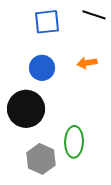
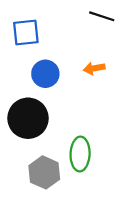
blue square: (47, 22) -> (26, 33), moved

